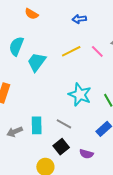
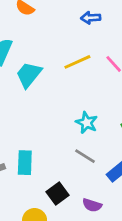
cyan star: (80, 95) -> (87, 123), size x0.7
gray line: (64, 124) -> (85, 156), moved

